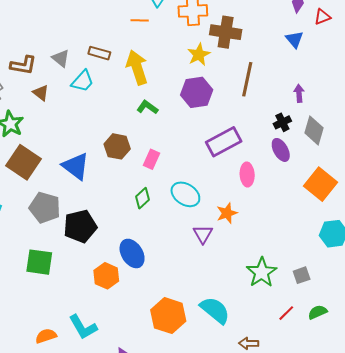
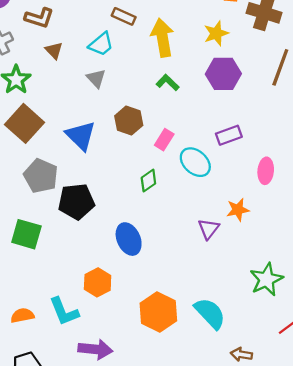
yellow star: (199, 55) -> (216, 33), moved
gray triangle: (61, 58) -> (96, 78), moved
purple rectangle: (224, 142) -> (229, 135), moved, size x0.7
cyan ellipse: (185, 194) -> (195, 162), moved
orange hexagon: (106, 276) -> (98, 282), moved

